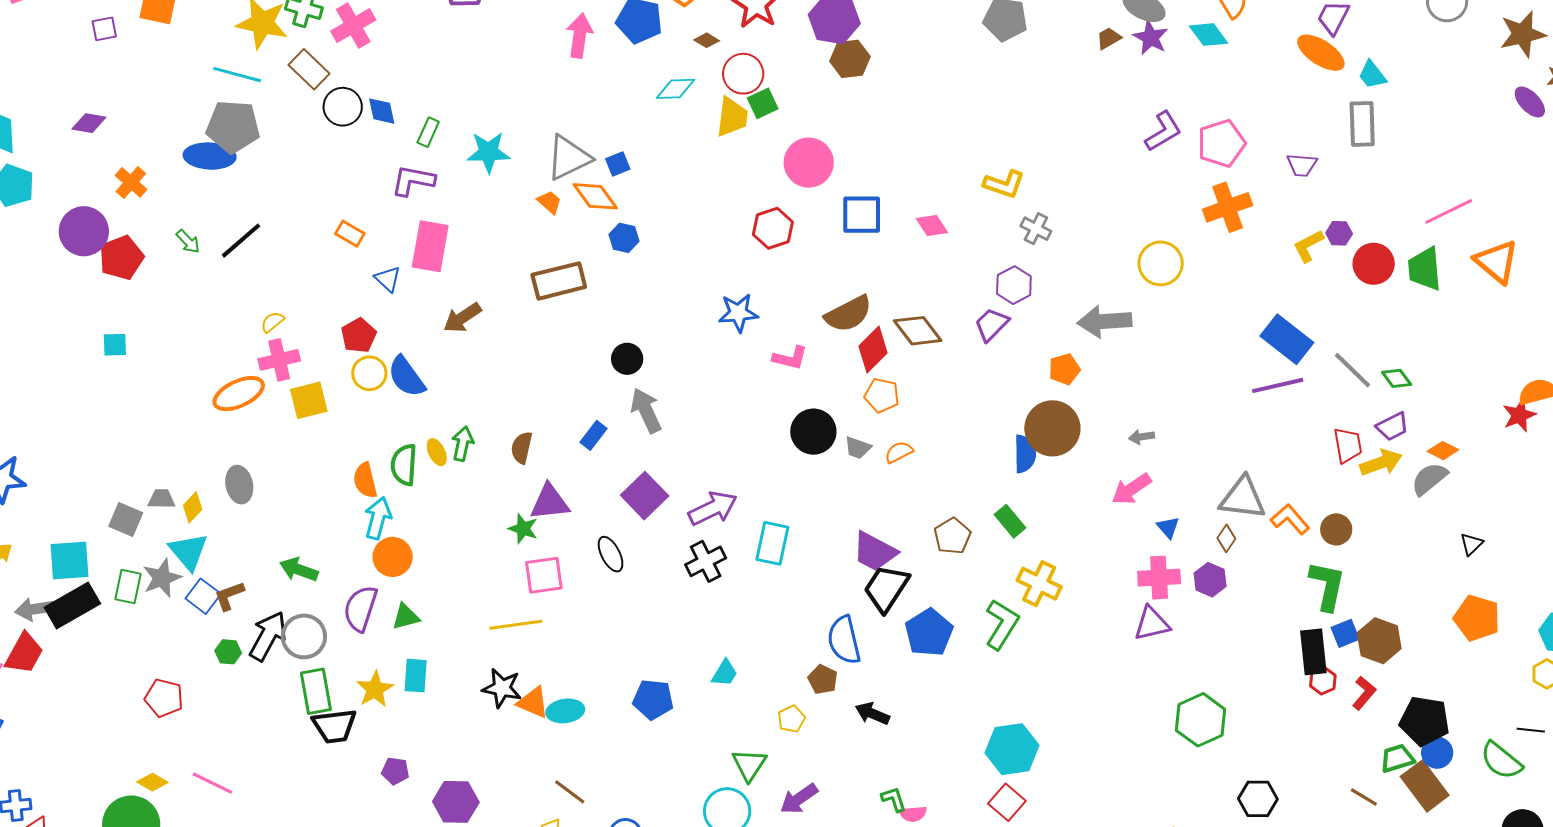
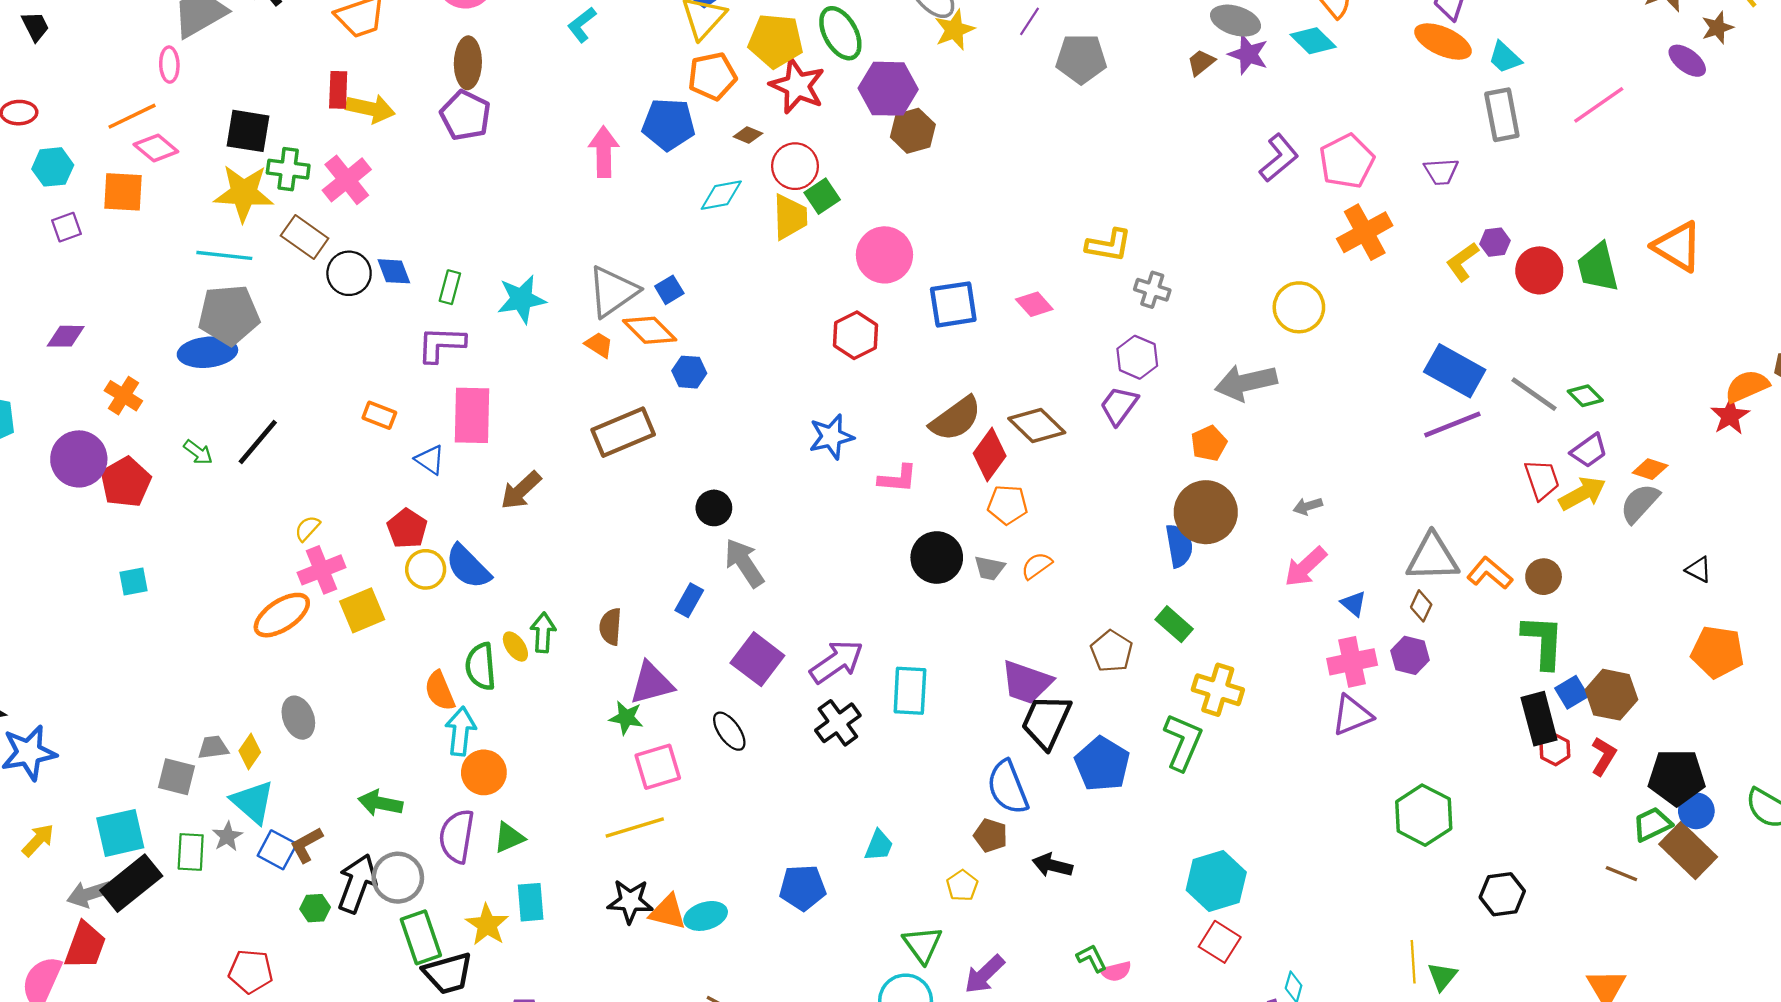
pink line: (1449, 211) -> (1599, 105), moved
black triangle: (1471, 544) -> (1699, 570), turned -40
gray star: (162, 578) -> (227, 836), size x0.7

